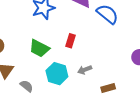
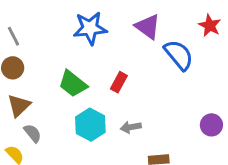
gray semicircle: (27, 86) -> (33, 133), moved

